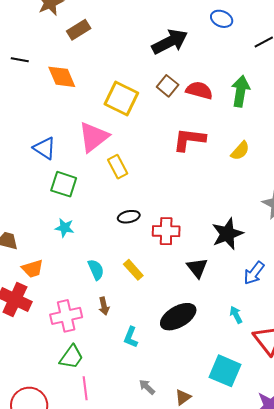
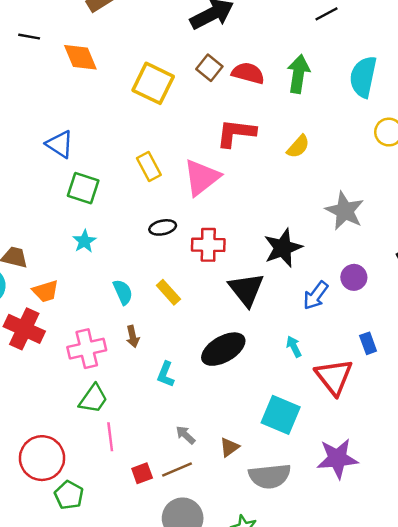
pink triangle: (94, 137) -> (202, 177), moved
cyan star: (65, 228) -> (84, 241), turned 30
black triangle: (197, 268) -> (246, 290), size x1.4

